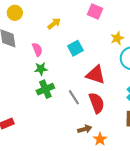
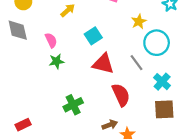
red triangle: (96, 75) -> (103, 64), moved
green cross: (45, 89) -> (73, 105), moved
gray line: (74, 97) -> (137, 63), moved

